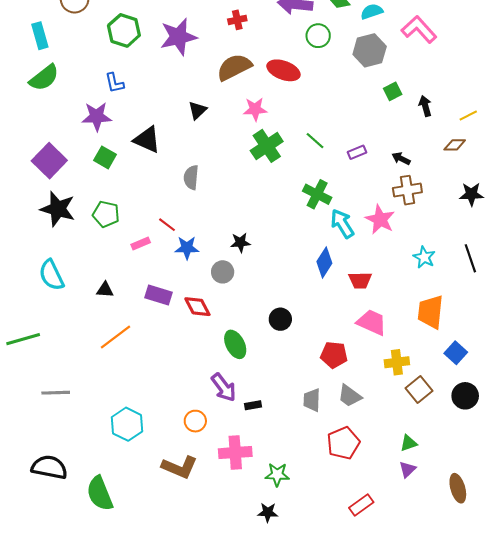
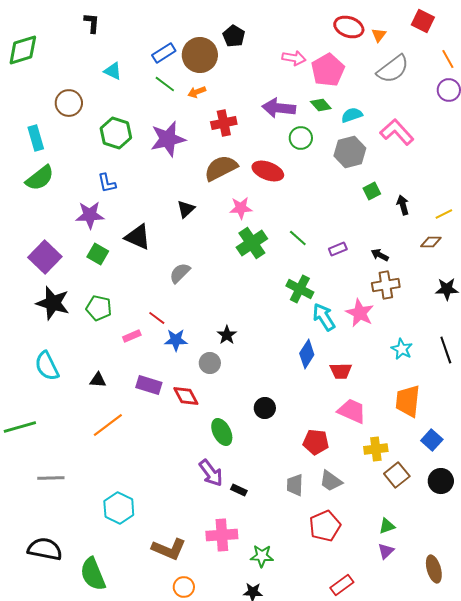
red cross: (237, 20) -> (224, 123), size x1.4
gray semicircle: (191, 177) -> (180, 273), turned 40
black star: (240, 243) -> (227, 335), turned -30
black rectangle: (253, 405) -> (239, 490), turned 35
orange circle: (195, 421) -> (184, 587), moved

